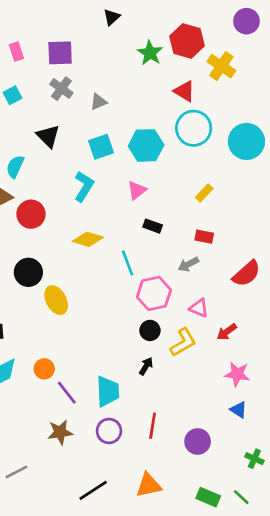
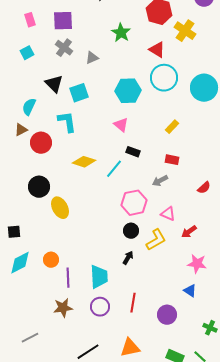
green star: (150, 53) -> (121, 33), moved
cyan square: (101, 147) -> (79, 93), moved
cyan L-shape: (84, 186) -> (67, 122), moved, turned -40
pink triangle: (137, 190) -> (121, 125), turned -42
cyan line: (128, 263) -> (114, 169), moved, turned 60
red semicircle: (246, 274) -> (204, 188), size x0.6
purple line: (67, 393) -> (68, 278), turned 36
blue triangle: (239, 410) -> (190, 291), moved

